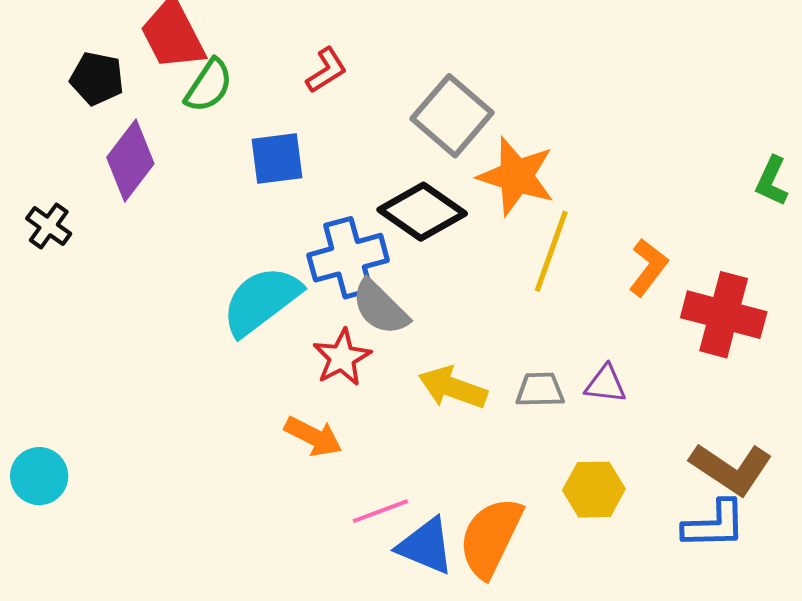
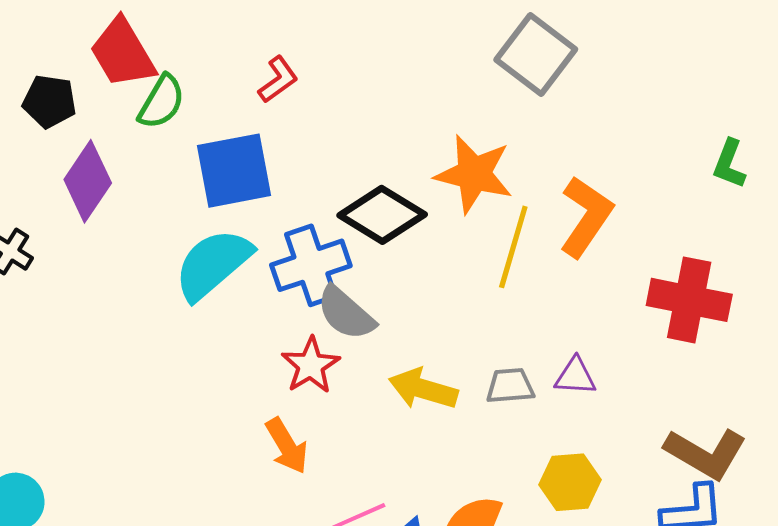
gray square: (452, 116) -> (536, 54), moved
blue square: (277, 159) -> (234, 171), size x1.4
orange L-shape: (648, 267) -> (586, 217), moved, size x1.4
cyan semicircle: (261, 301) -> (213, 264), moved
orange arrow: (313, 436) -> (287, 446), turned 36

